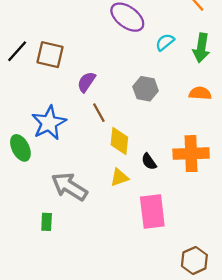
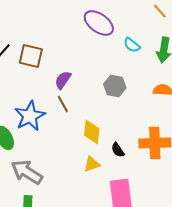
cyan semicircle: (165, 42) -> (132, 45), turned -102
brown line: (99, 113) -> (63, 104), moved
gray arrow: (69, 187) -> (27, 172), moved

